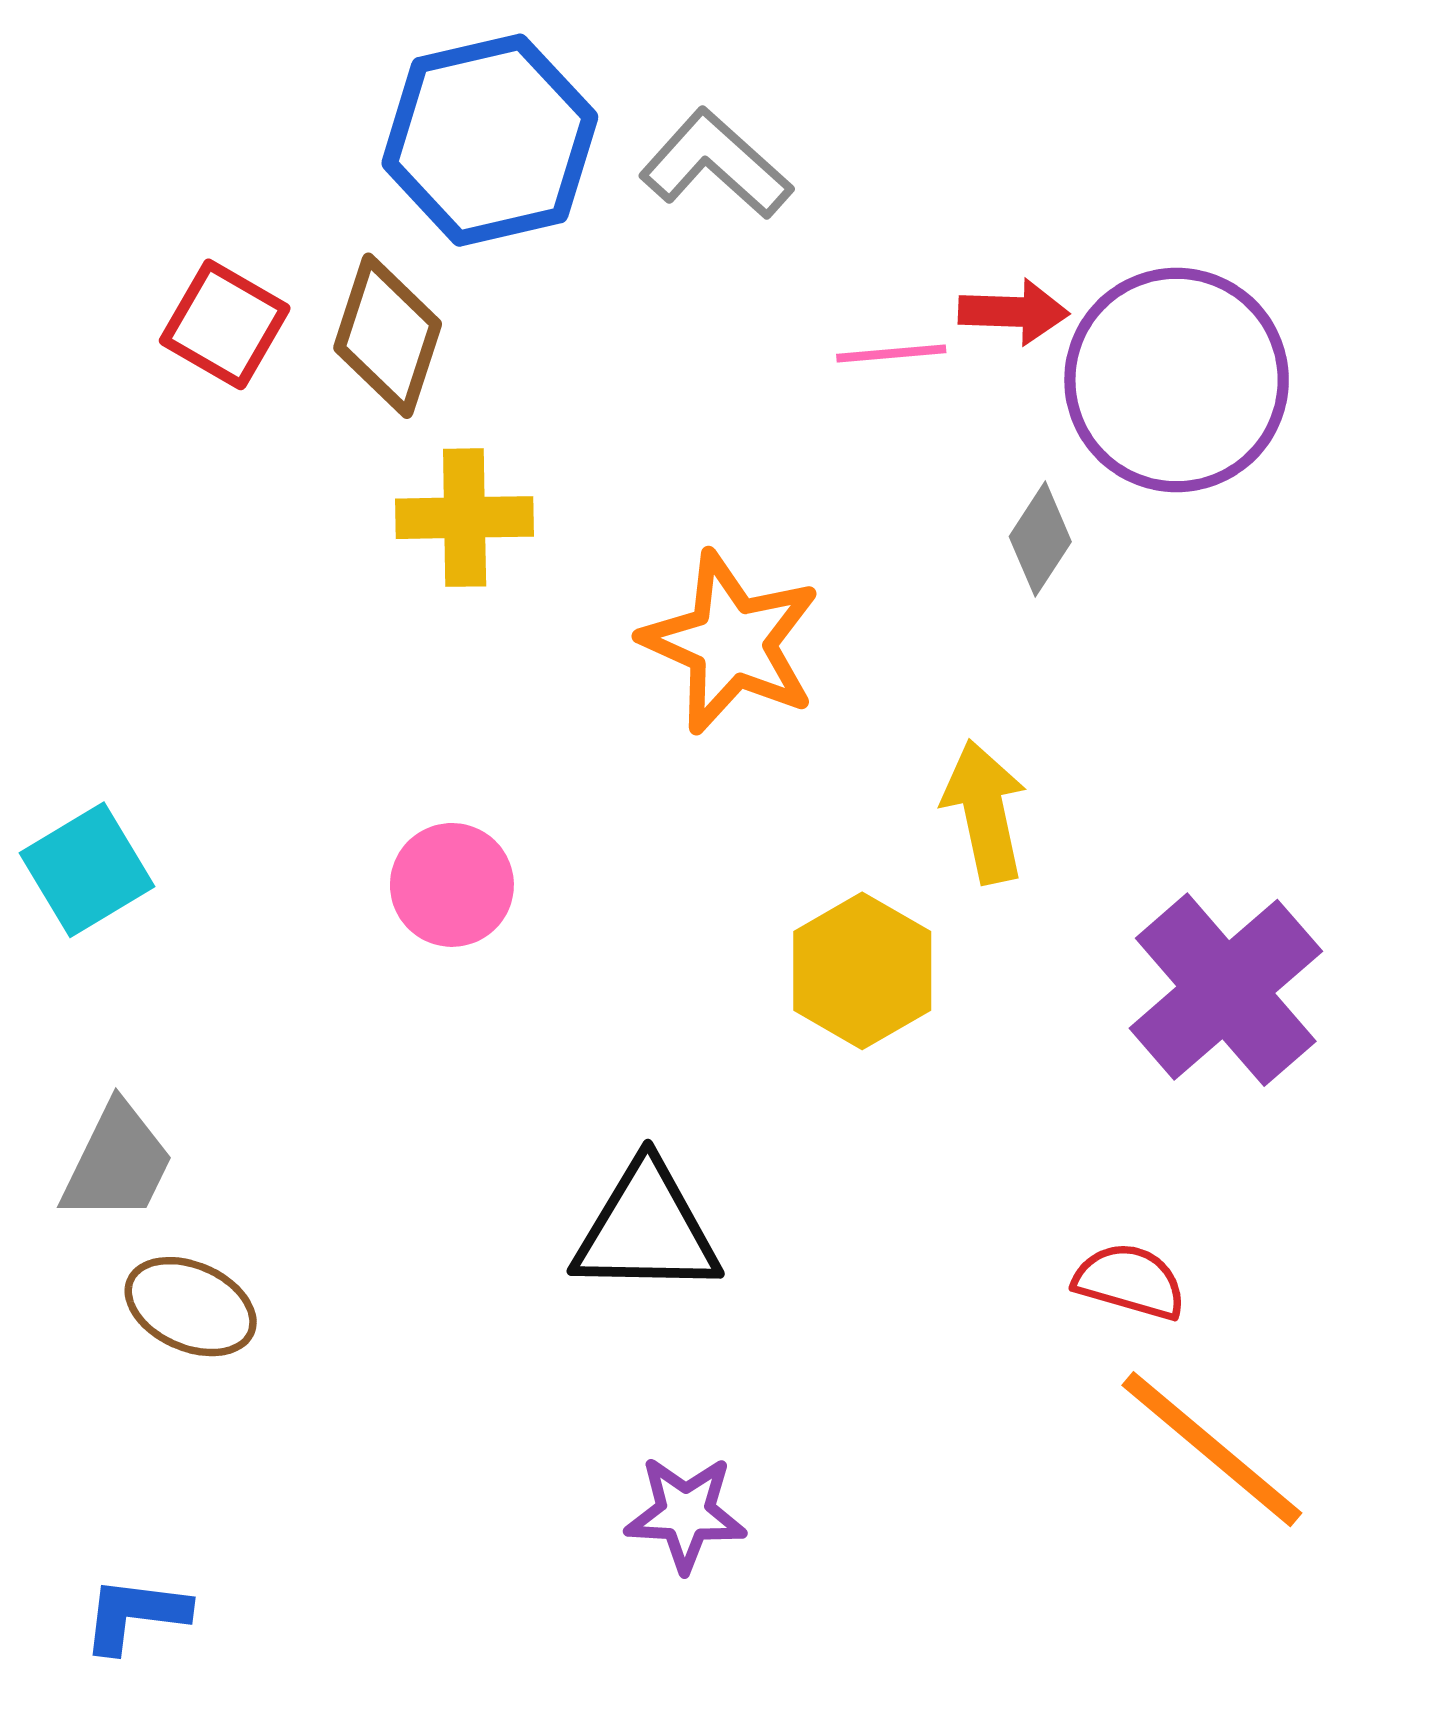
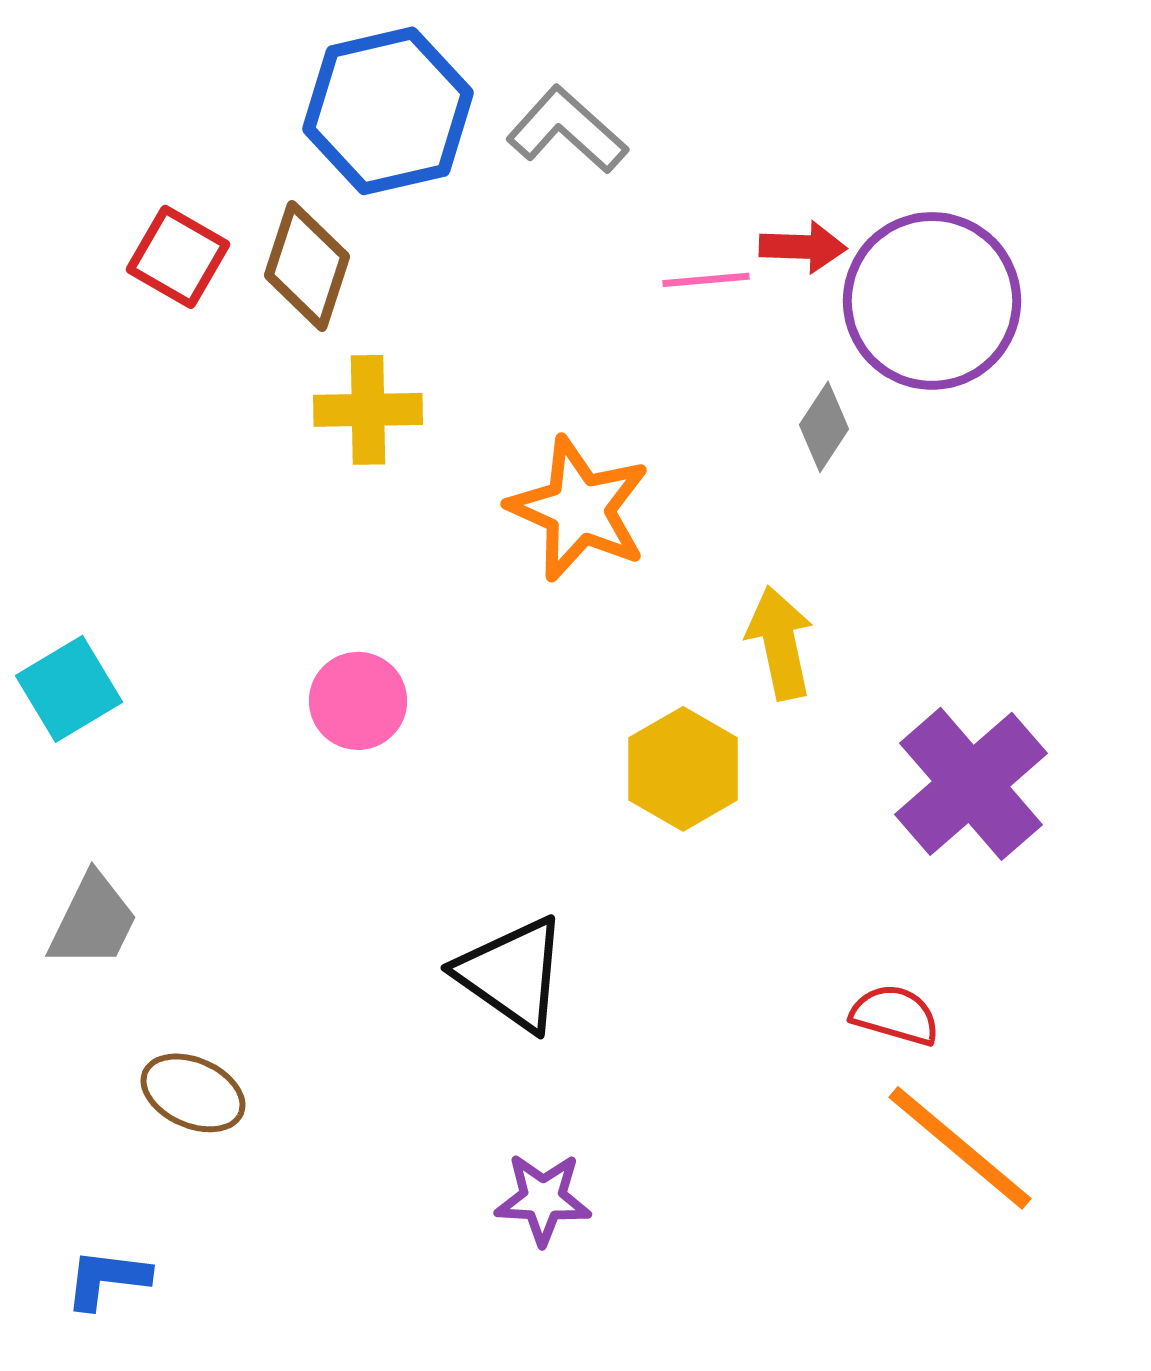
black triangle: (646, 1230) -> (512, 974), turned 34
brown ellipse: (191, 1307) -> (193, 1093), moved

